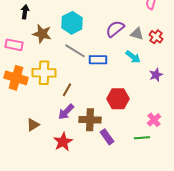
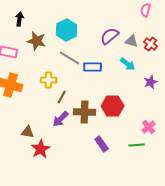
yellow cross: (44, 73) -> (49, 80), moved, size x0.7
brown cross: (90, 120) -> (85, 112), moved
brown triangle: (33, 125) -> (28, 132), turned 40
red star: (63, 142) -> (41, 149), moved

